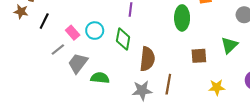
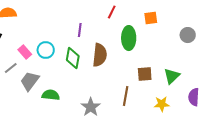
green triangle: (229, 45) -> (172, 76), moved
brown semicircle: (147, 59) -> (100, 55), moved
brown line: (168, 84) -> (126, 96), moved
gray star: (142, 91) -> (91, 107), turned -30

